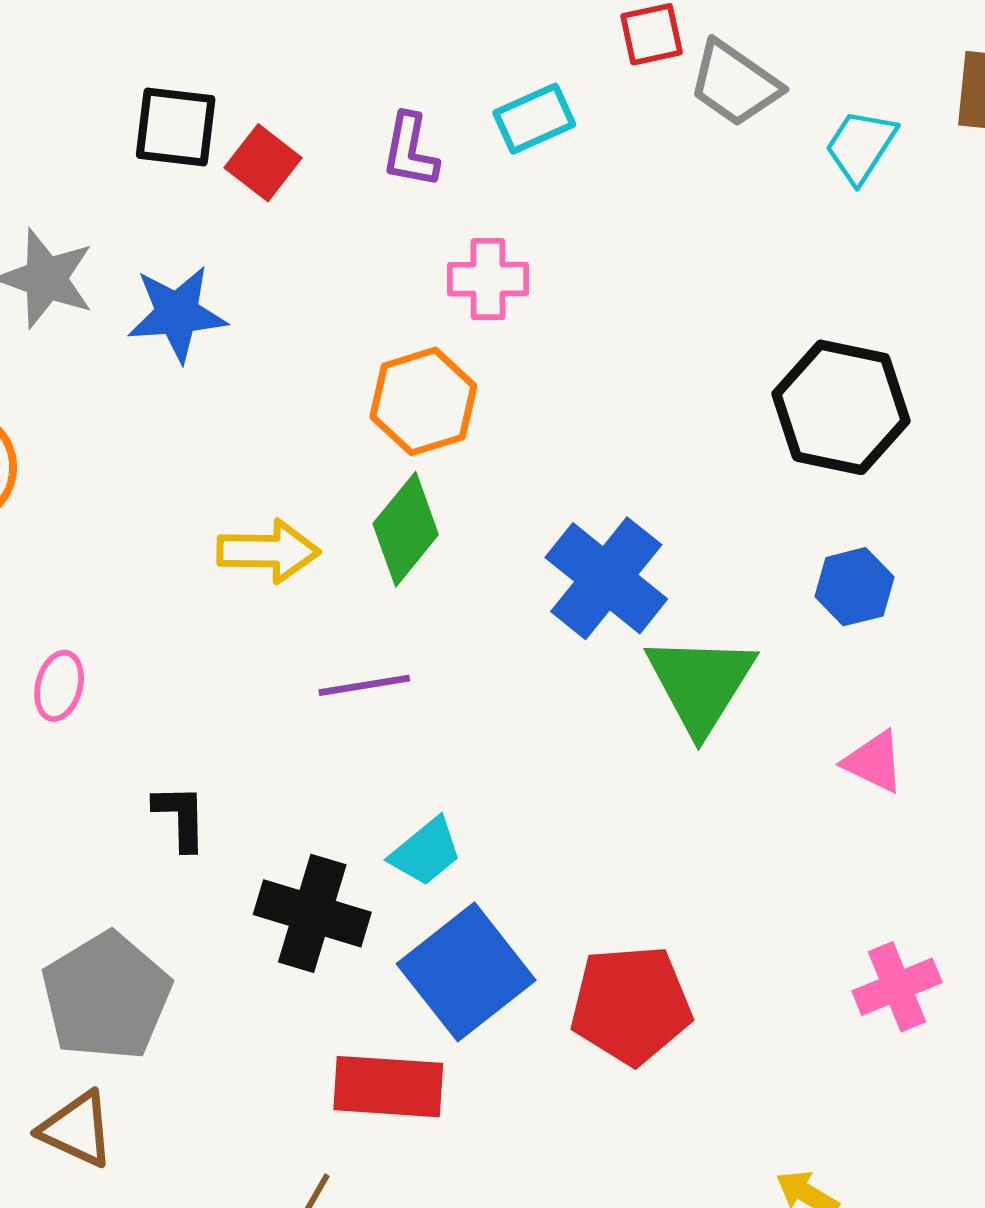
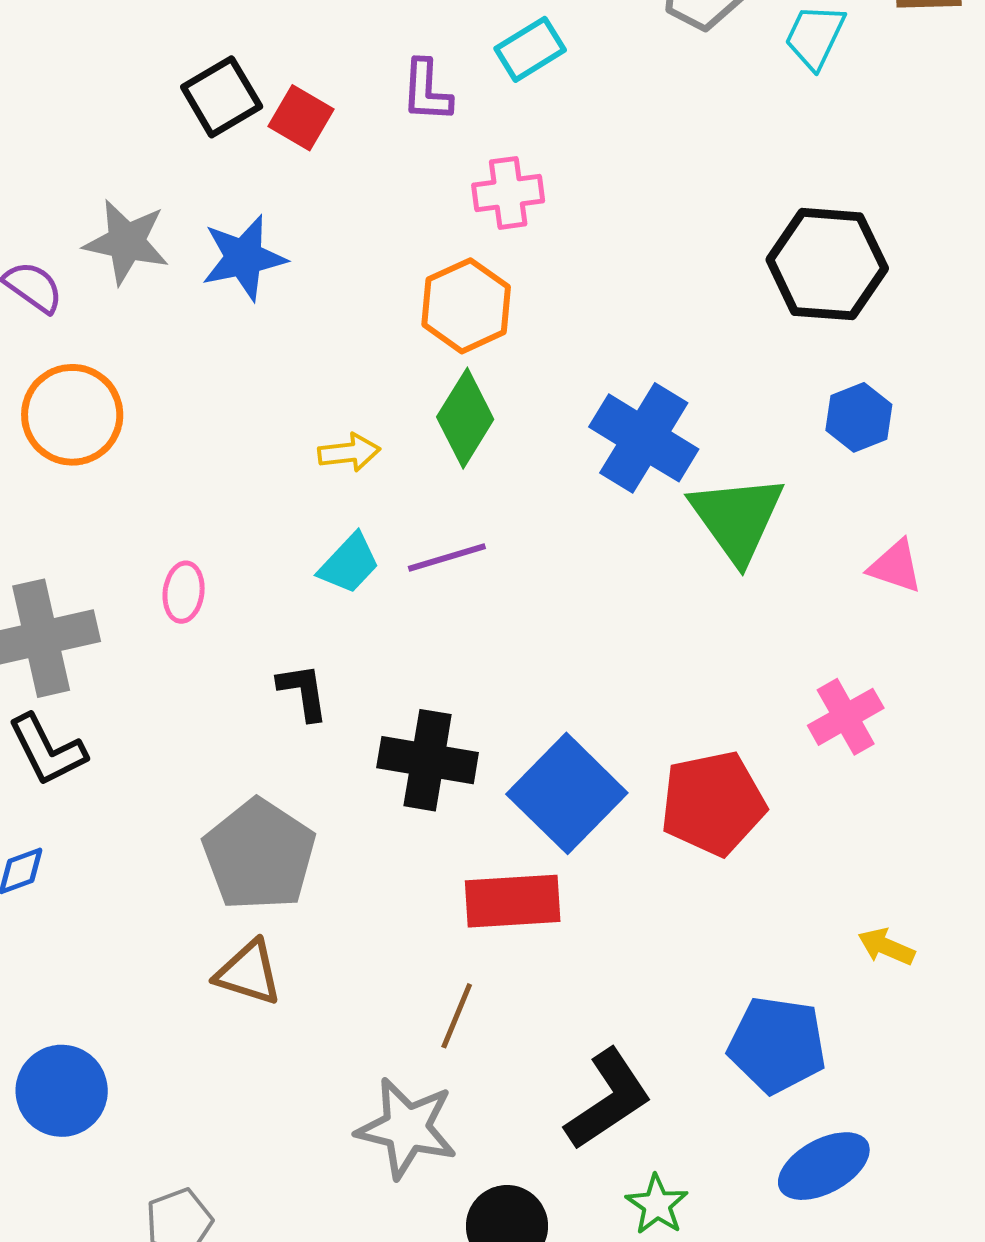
black square: (176, 127) -> (222, 97), turned -30
yellow arrow: (268, 551) -> (349, 452), size x0.7
cyan trapezoid: (426, 852) -> (349, 564), moved
pink cross: (897, 987) -> (846, 717), moved

